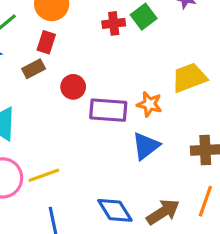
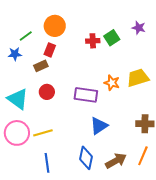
red circle: (73, 87) -> (47, 92), moved
orange star: (149, 104) -> (112, 83), moved
blue triangle: (146, 146) -> (99, 126), moved
blue diamond: (115, 210) -> (86, 158), turned 40

